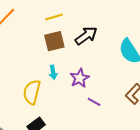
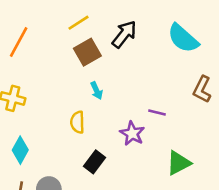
purple star: (80, 78) -> (132, 133), moved
yellow semicircle: (32, 92) -> (77, 122), size x0.7

